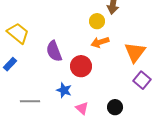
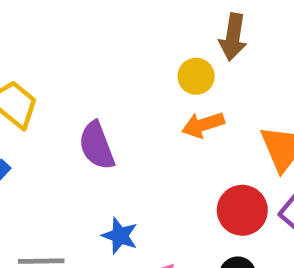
red circle: (81, 66) -> (242, 210), moved

